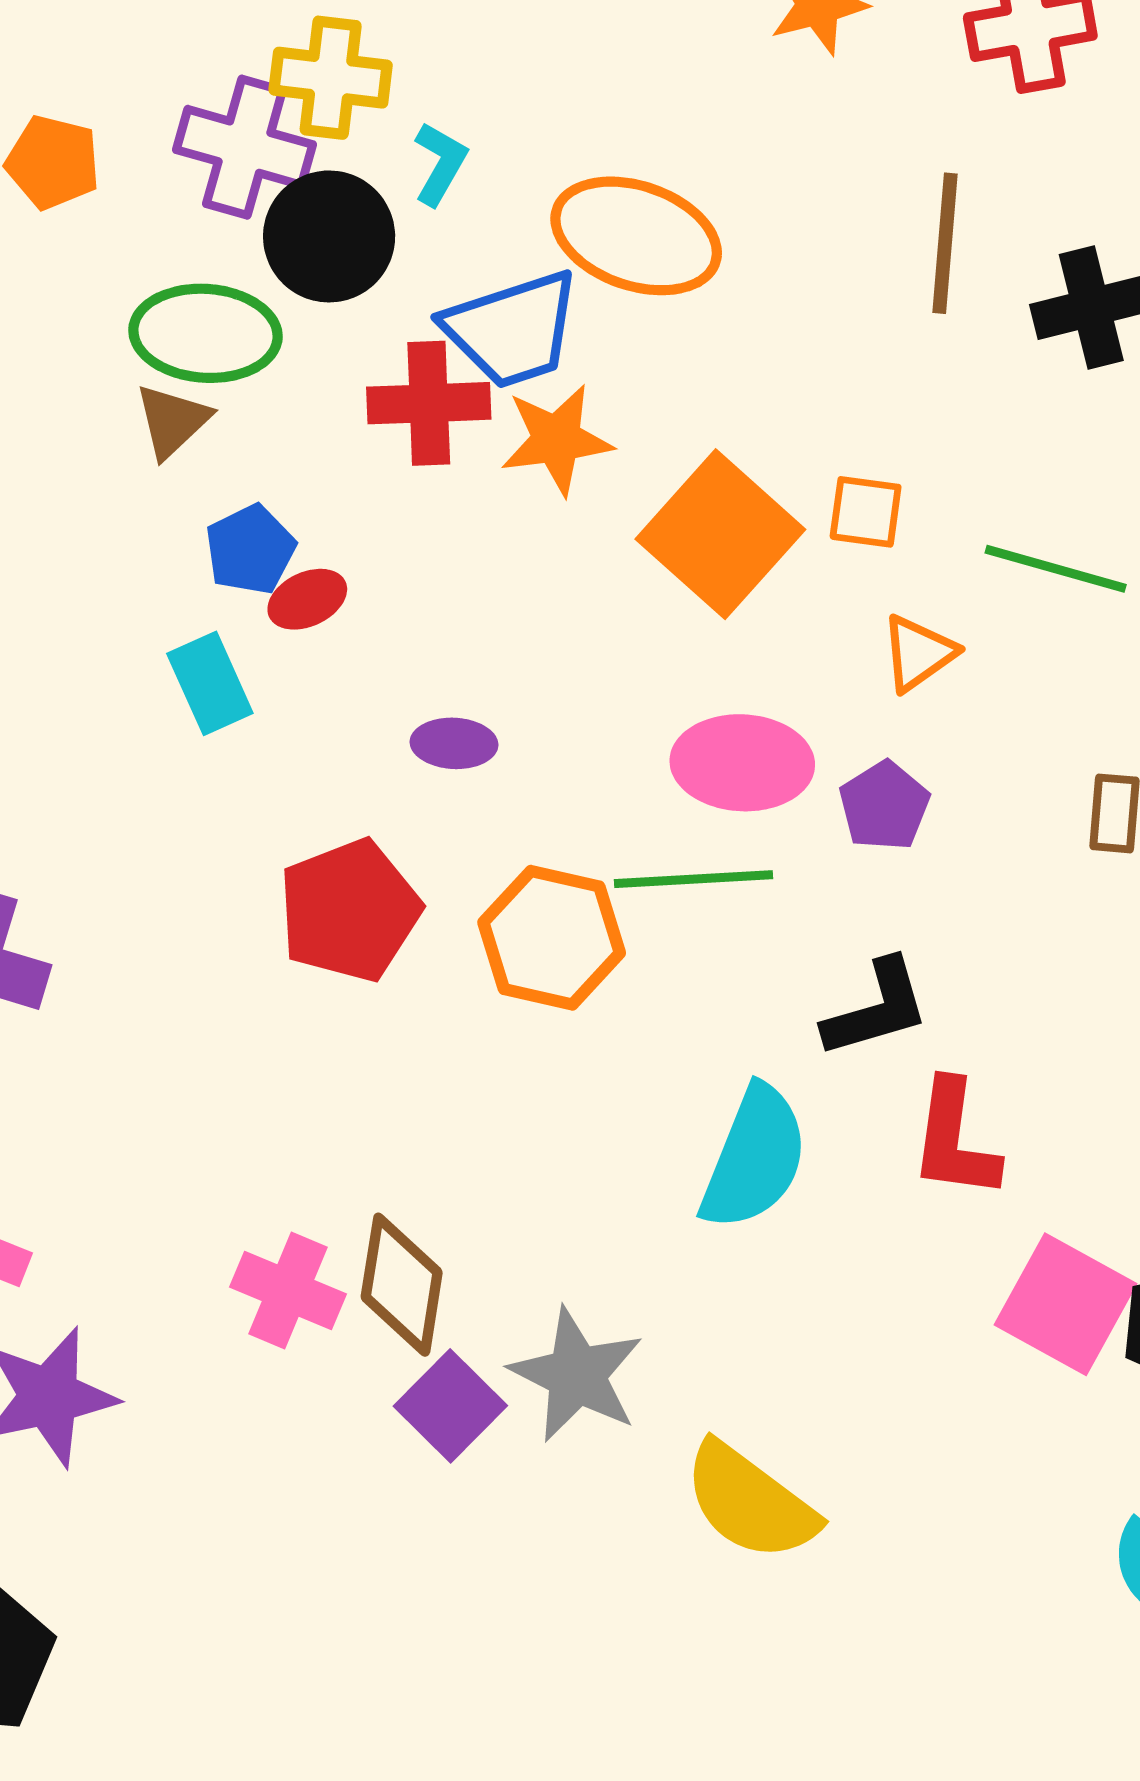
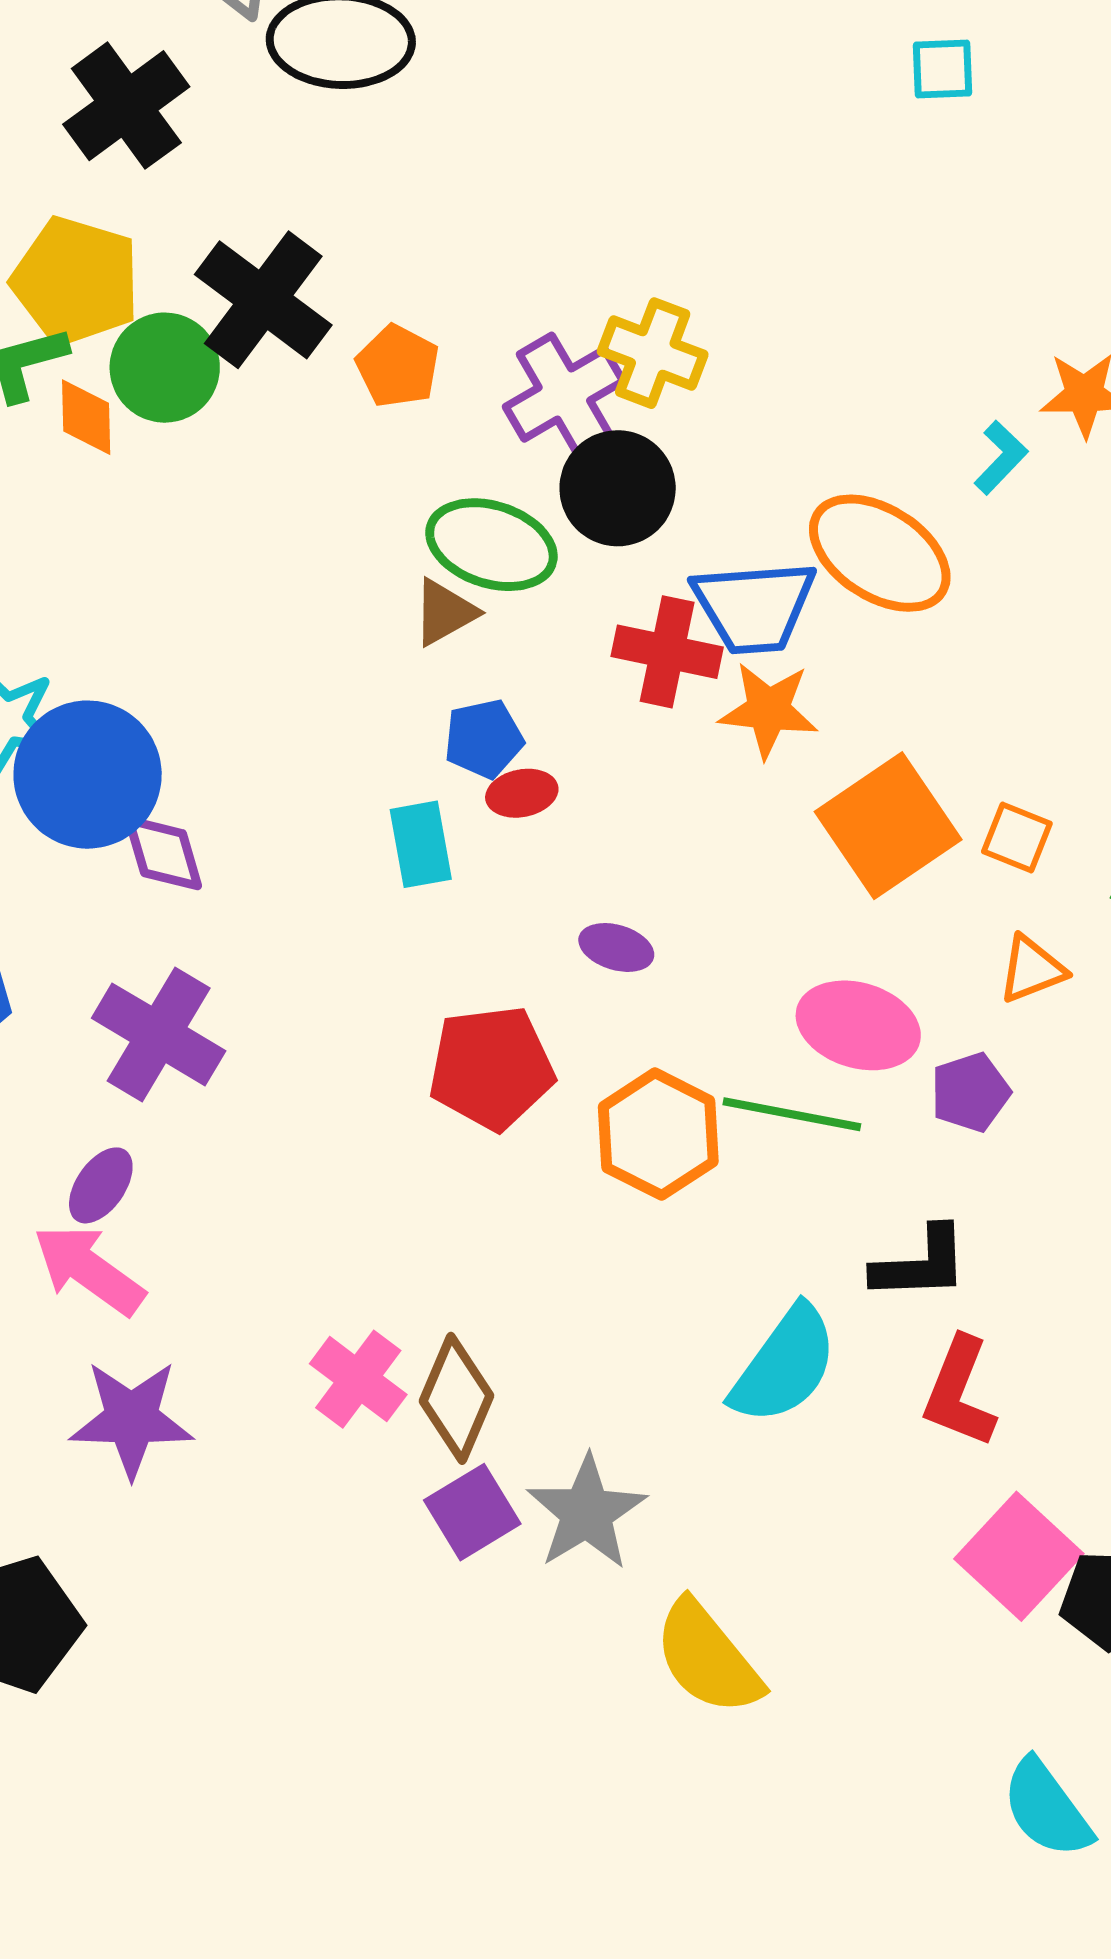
purple cross: (244, 147) -> (564, 394), turned 30
cyan L-shape: (440, 164) -> (1001, 458), moved

